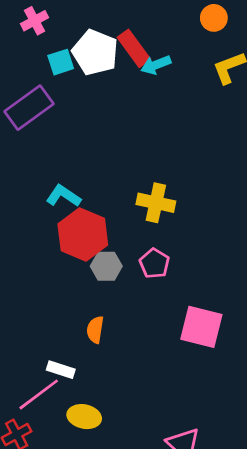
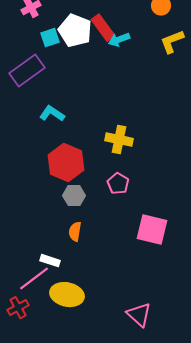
cyan L-shape: (63, 196) -> (52, 114), moved
gray hexagon: (106, 266) -> (74, 196), moved
yellow ellipse: (84, 417) -> (67, 295), size x1.4

